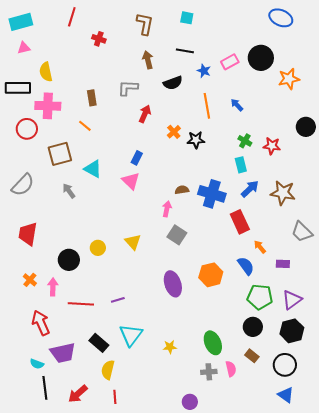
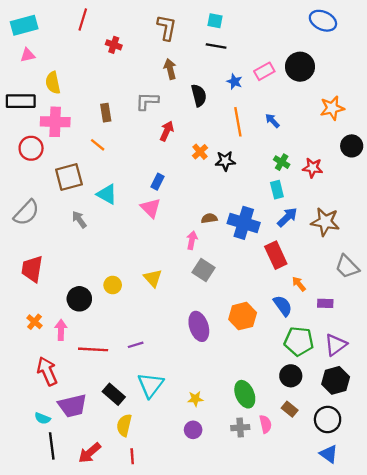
black line: (185, 51) -> (216, 46), moved
orange star: (289, 79) -> (332, 108), moved
black semicircle: (173, 83) -> (199, 95), turned -84
purple circle: (190, 402) -> (193, 430), moved

